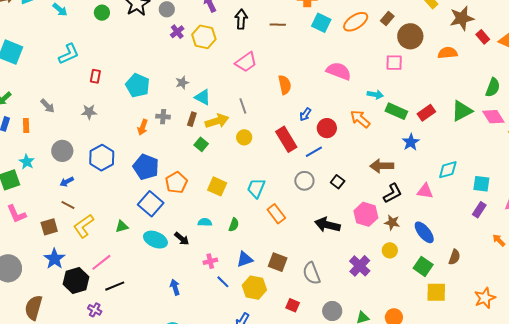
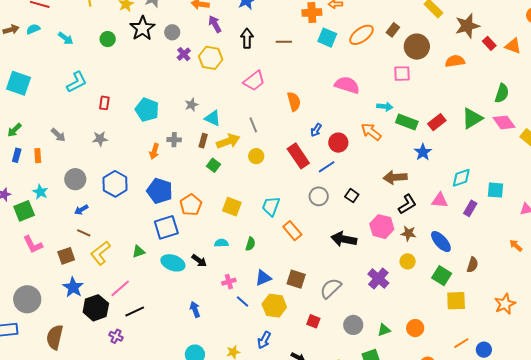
blue square: (151, 204) -> (166, 227), turned 35
purple rectangle: (479, 210) -> (470, 208), moved
gray semicircle: (312, 273) -> (331, 288), turned 70

